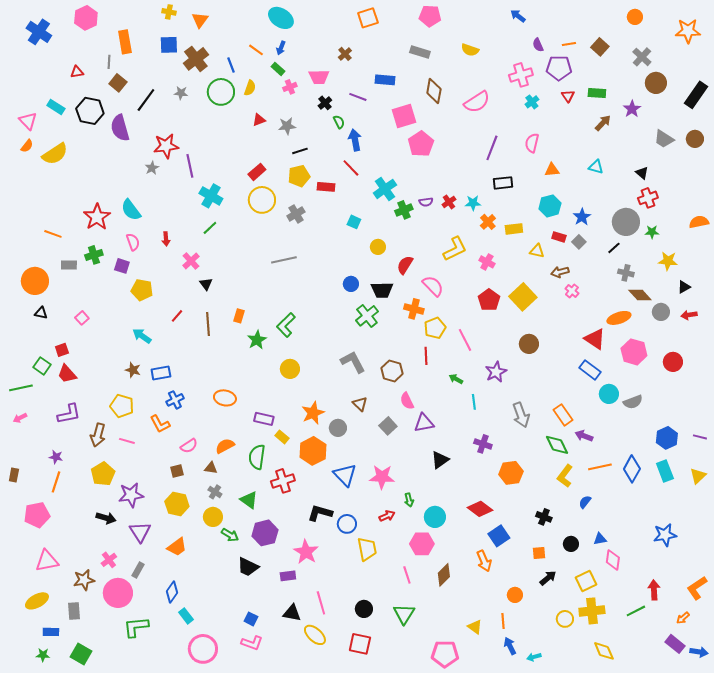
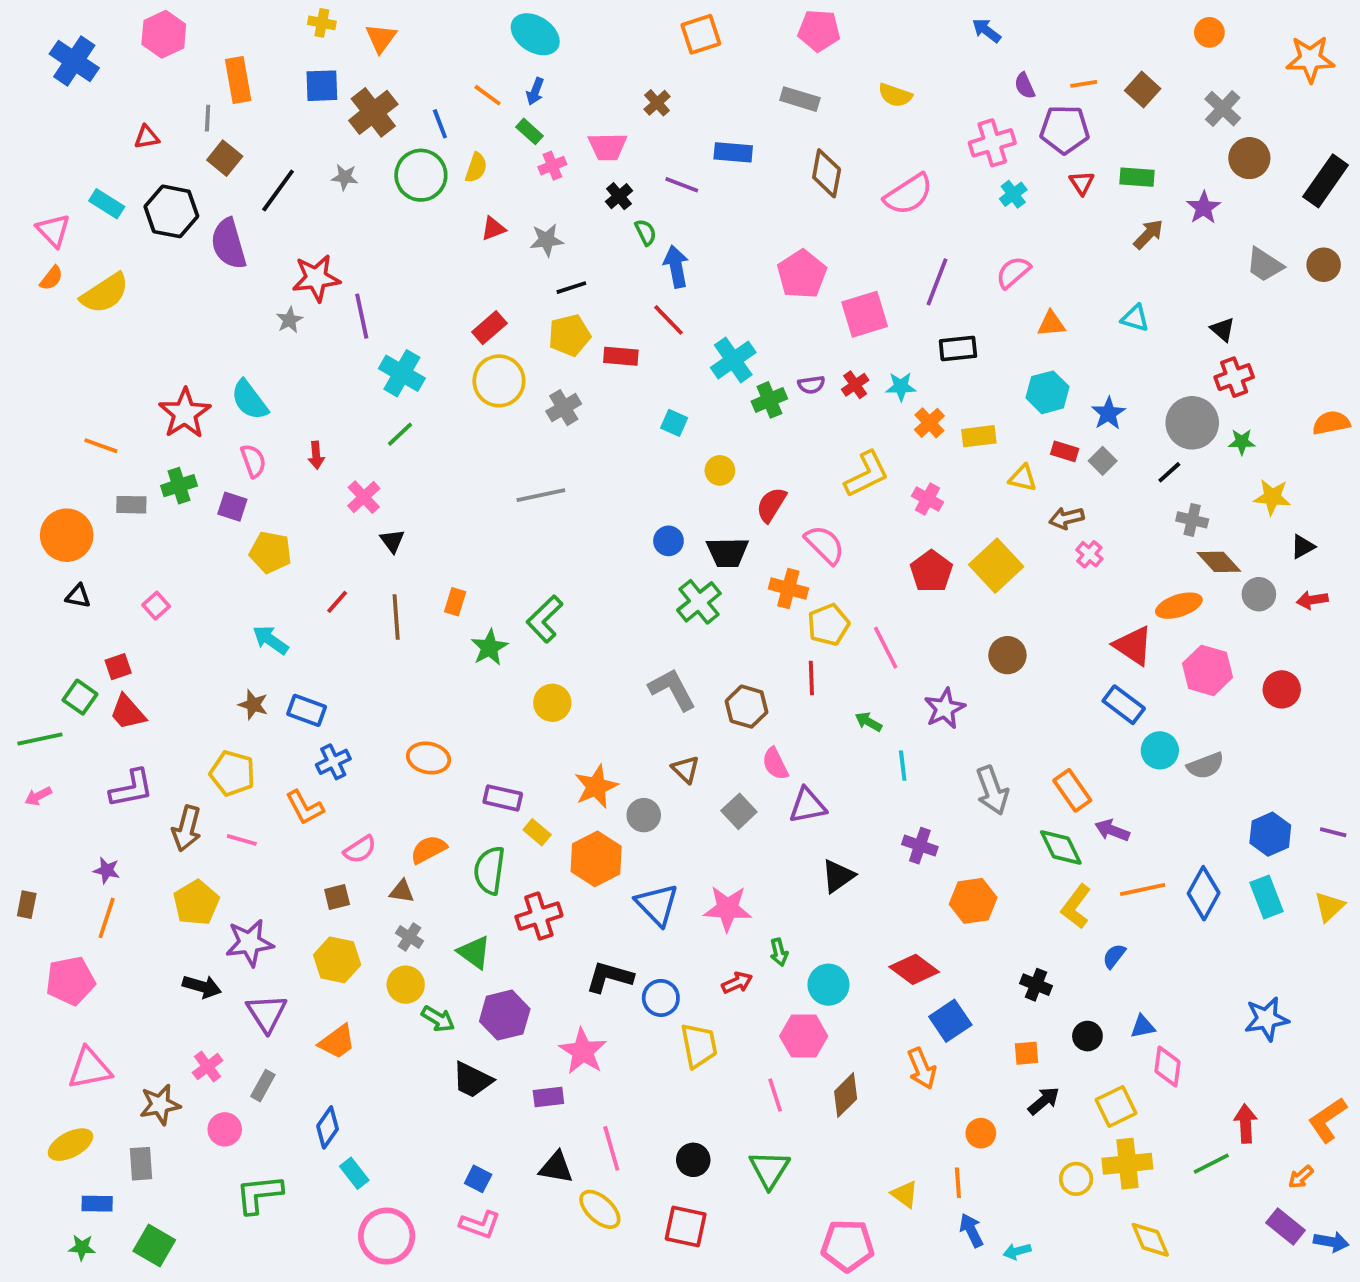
pink square: (404, 116) -> (865, 314), moved
pink semicircle: (532, 143) -> (1013, 272), turned 36
blue rectangle: (161, 373) -> (307, 710), turned 30
pink circle: (118, 593) -> (225, 1129), size x0.6

